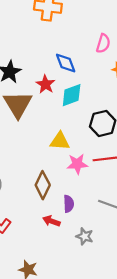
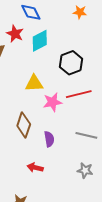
red arrow: (51, 221) -> (35, 168), moved
gray star: (85, 236) -> (85, 170), moved

